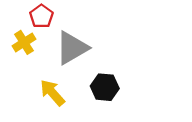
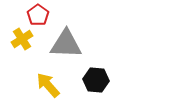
gray triangle: (72, 48) -> (66, 44), turned 32

